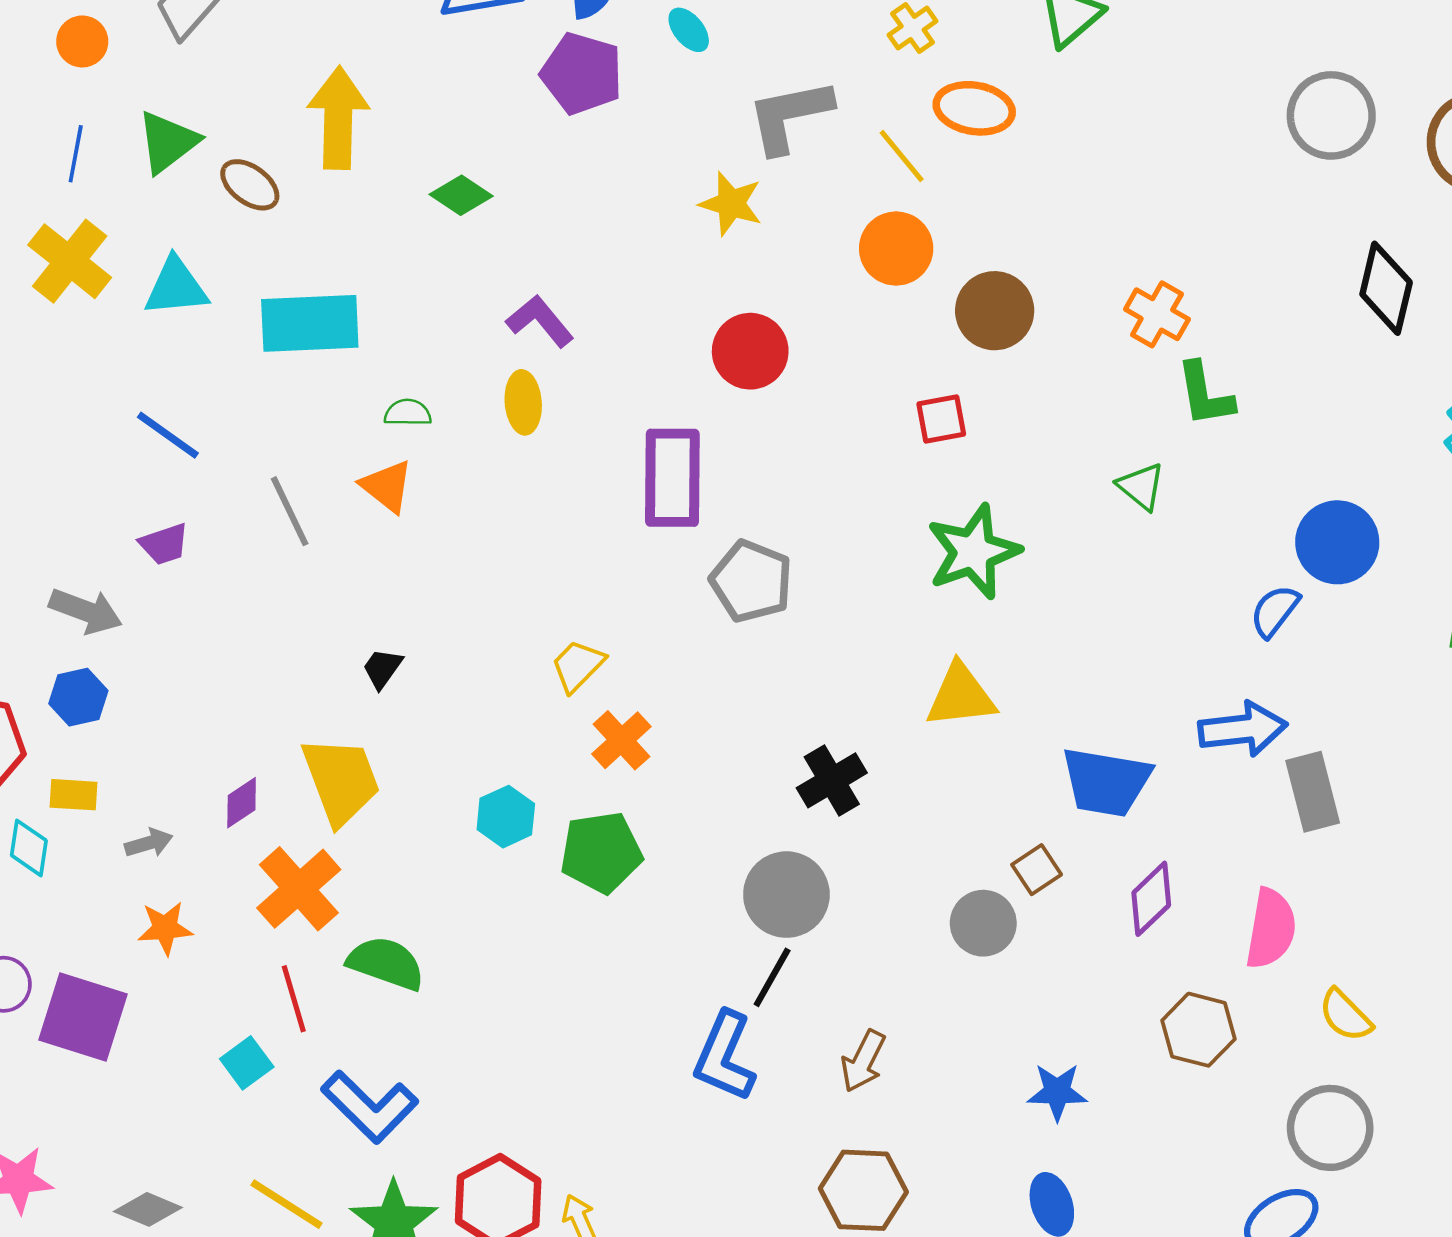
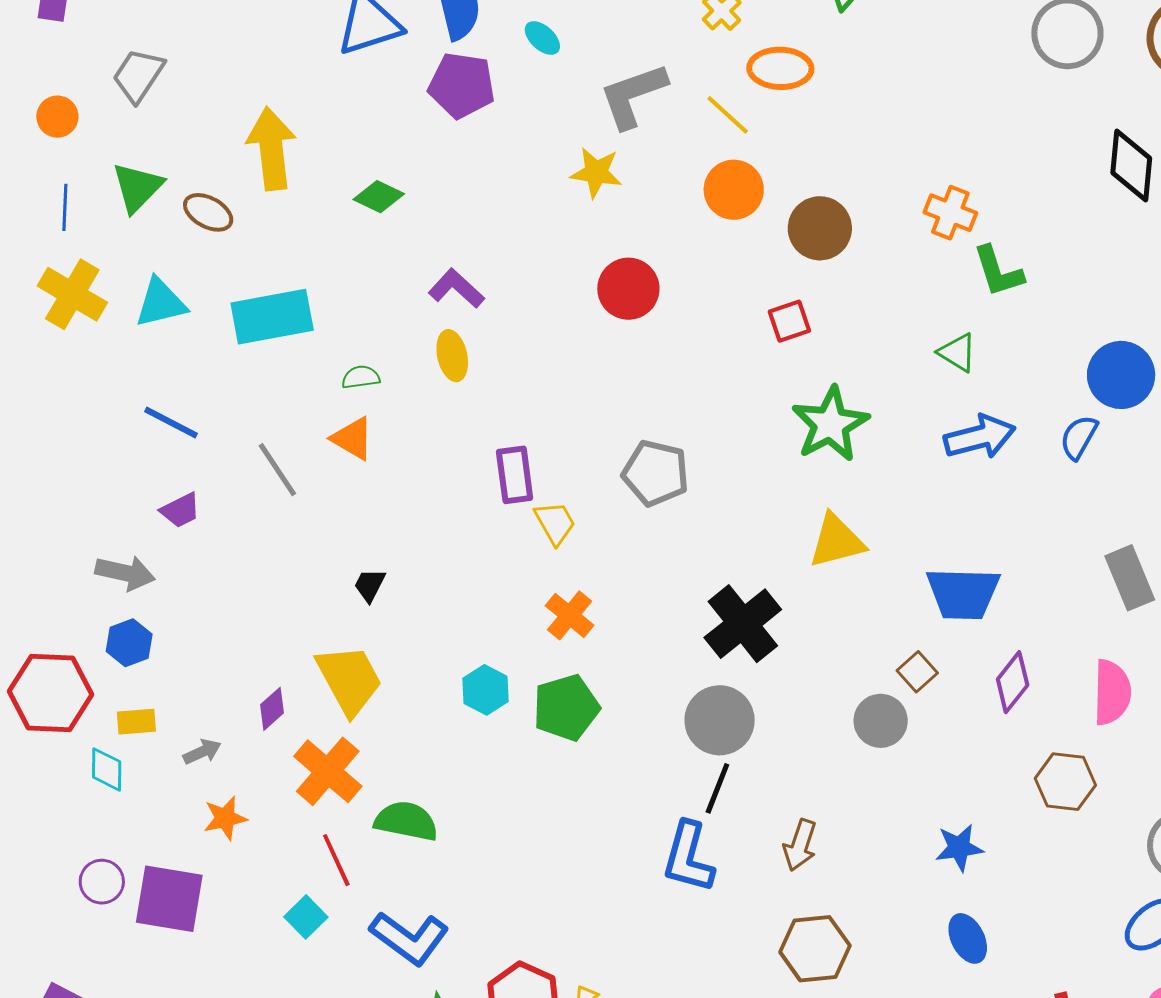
purple rectangle: (672, 478) -> (515, 475), moved, size x0.7
yellow trapezoid: (578, 666) -> (555, 523), moved, turned 114
blue arrow: (1243, 729) -> (980, 437), moved
black cross: (832, 780) -> (743, 624), size x1.4

